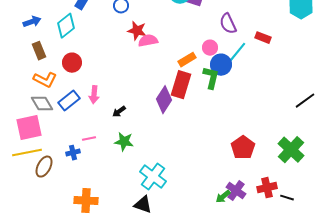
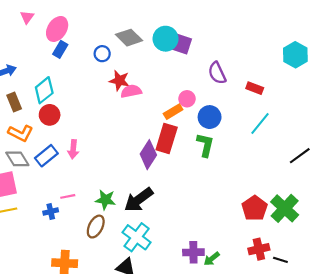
cyan diamond: (66, 26) -> (44, 90), moved
pink circle: (210, 48) -> (187, 99), moved
cyan line: (237, 53) -> (260, 123), moved
green L-shape: (211, 78) -> (205, 145), moved
black arrow: (119, 112) -> (139, 200), moved, size x2.0
red pentagon: (243, 148) -> (255, 208), moved
brown ellipse: (44, 167) -> (96, 227), moved
purple cross: (236, 191) -> (193, 252), moved, turned -36

